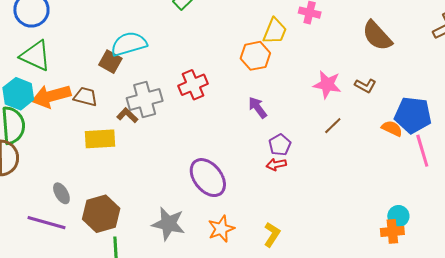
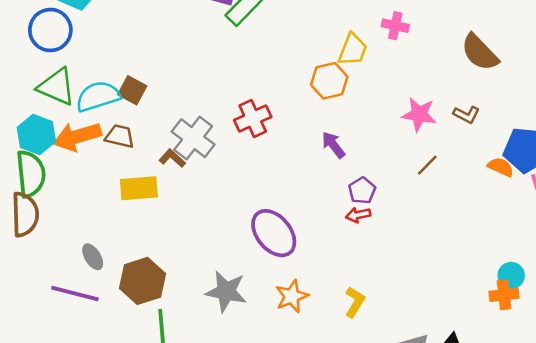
cyan semicircle: (129, 44) -> (98, 96), moved
brown square: (110, 62) -> (132, 90), moved
gray cross: (145, 100) -> (193, 138), turned -36

